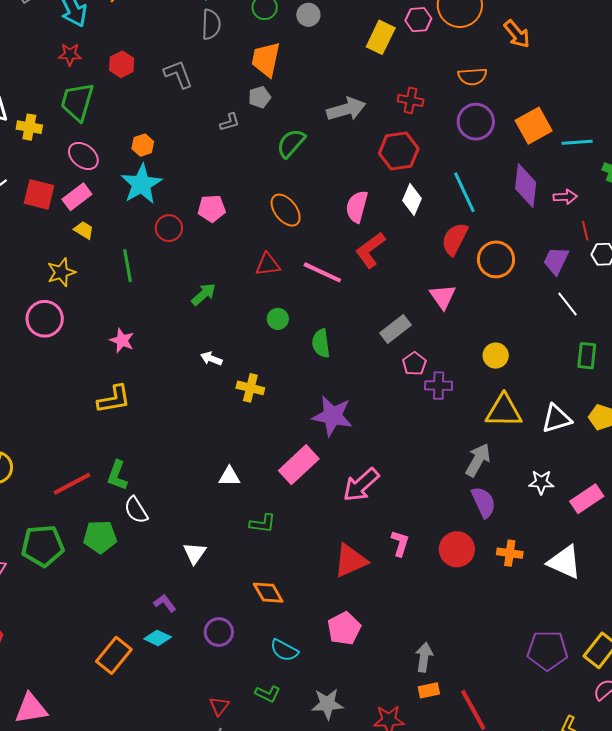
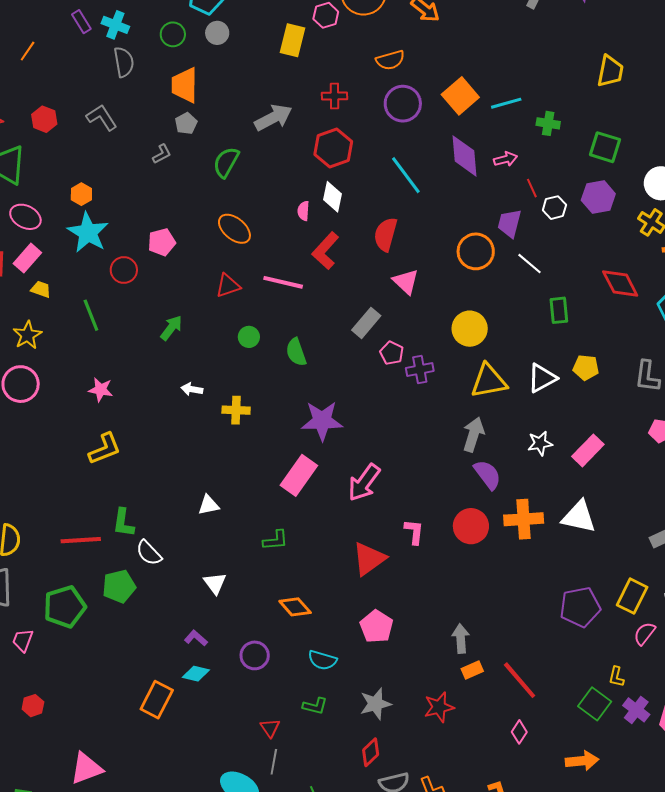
white diamond: (412, 199) -> (332, 197), moved
pink semicircle: (357, 207) -> (303, 211), size x0.6
red semicircle: (455, 239) -> (386, 234), moved
orange circle: (496, 259) -> (476, 251), moved
yellow circle: (496, 356) -> (470, 329), size x1.4
white triangle: (229, 476) -> (209, 505), moved
red line: (72, 484) -> (81, 540), turned 36
orange cross: (510, 553) -> (524, 519), size x1.5

